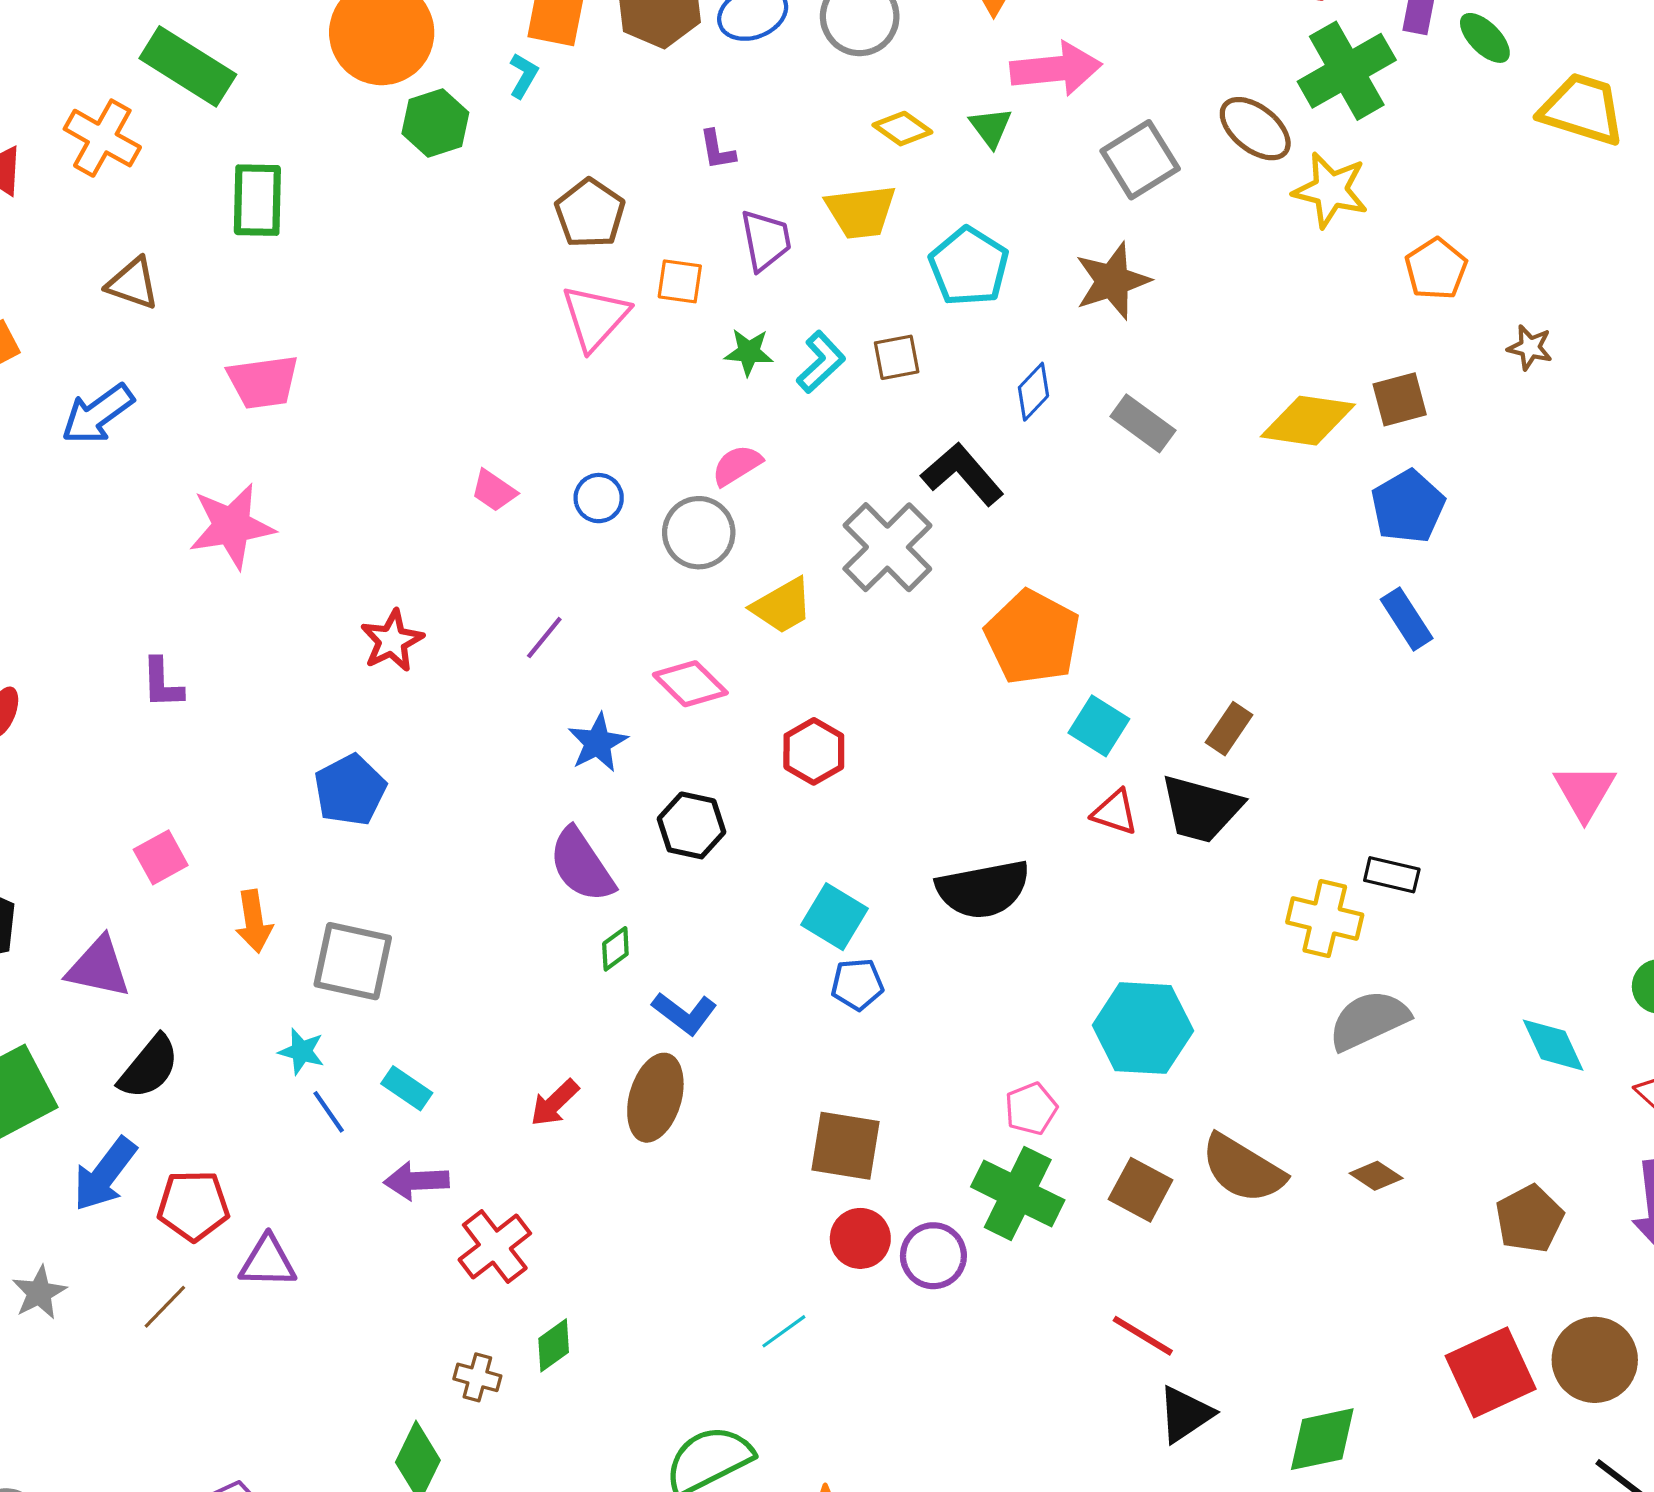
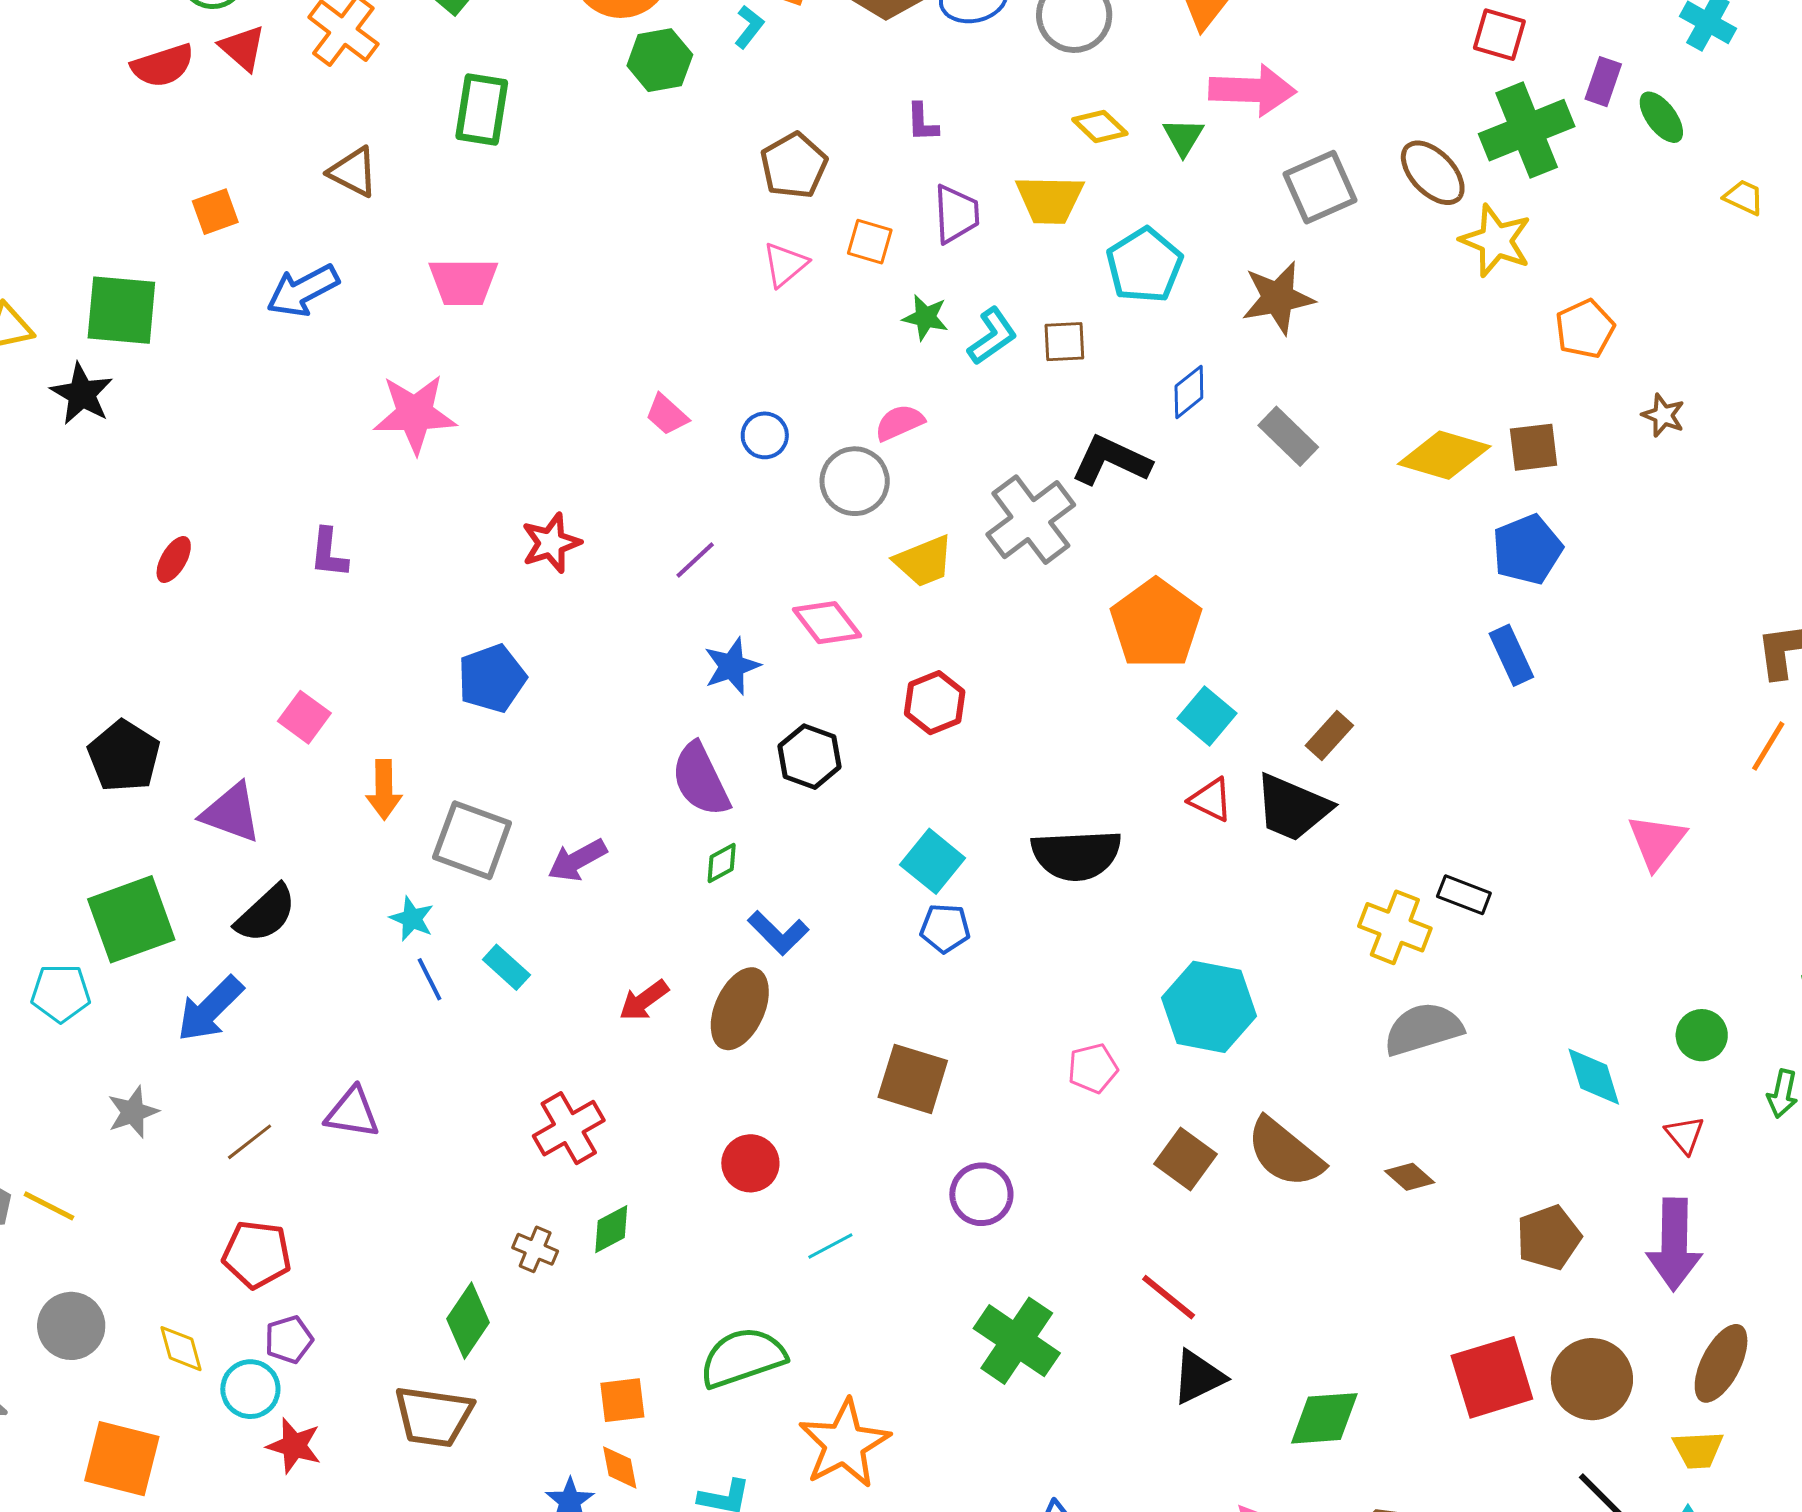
yellow trapezoid: (1582, 109) -> (1744, 197), size x0.5
pink triangle: (595, 317) -> (785, 264), size x0.7
black L-shape: (962, 474) -> (1111, 461), turned -32
pink square: (161, 857) -> (304, 717), turned -33
purple arrow: (416, 1181) -> (577, 860), moved, turned -34
green cross: (1018, 1193) -> (1017, 1341), moved
red pentagon: (193, 1206) -> (257, 1254), moved
red circle: (860, 1238) -> (750, 1163), moved

